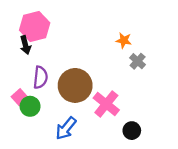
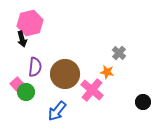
orange star: (124, 40) -> (107, 72), moved
black circle: (132, 131) -> (143, 102), moved

